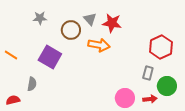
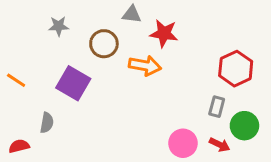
gray triangle: (90, 19) -> (132, 14), moved, turned -40
red arrow: (150, 99) -> (220, 145), turned 32

